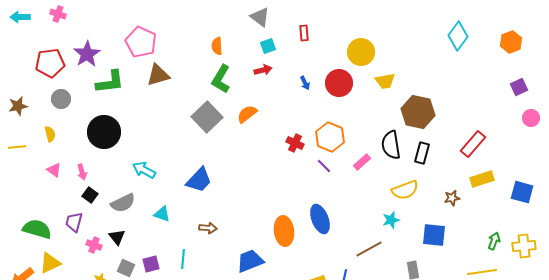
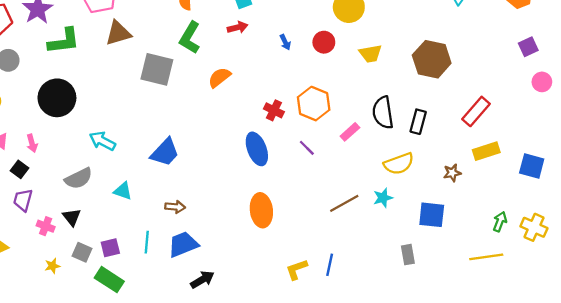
yellow trapezoid: (385, 81) -> (370, 54), moved
red circle: (339, 83) -> (324, 42), size x0.7
brown hexagon: (418, 112) -> (432, 59), moved
gray square: (207, 117) -> (157, 69), moved, turned -32
purple line: (324, 166) -> (307, 148), moved
black square: (90, 195) -> (19, 169), moved
blue ellipse: (320, 219) -> (257, 149), moved
yellow cross: (524, 246) -> (534, 227), turned 30
brown line: (369, 249) -> (344, 203), moved
blue trapezoid: (250, 261) -> (183, 244), moved

